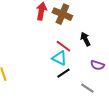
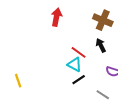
brown cross: (62, 14) -> (103, 20), moved

